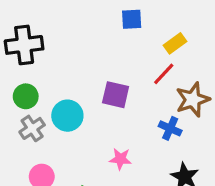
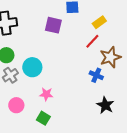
purple square: (116, 95) -> (53, 25), moved
pink star: (120, 159) -> (46, 94), moved

